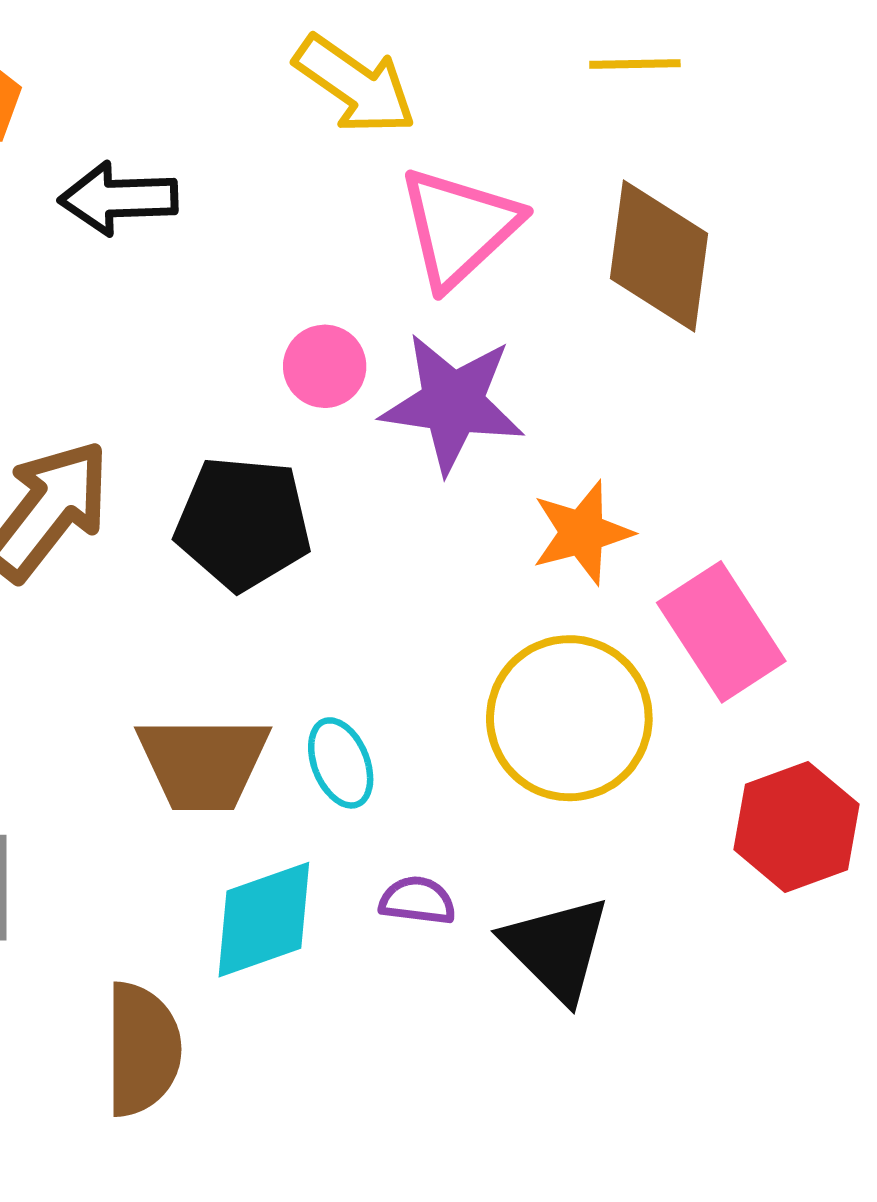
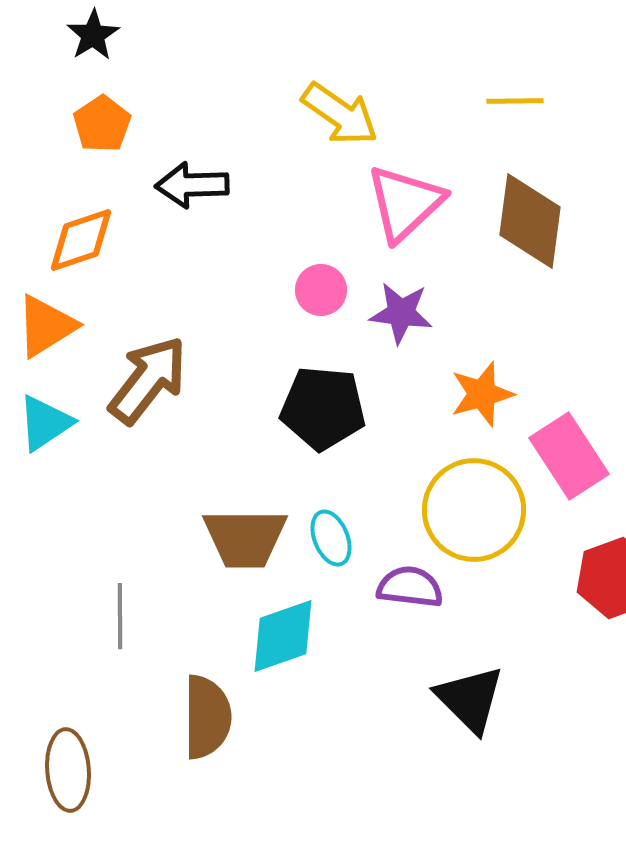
purple star: (453, 403) -> (401, 313), size x0.7
black pentagon: (243, 523) -> (323, 408), moved
purple semicircle: (417, 901) -> (410, 587), moved, size x1.4
black triangle: (557, 948) -> (470, 699), moved

